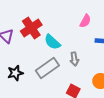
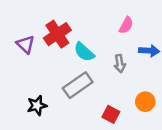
gray arrow: (74, 59) -> (120, 63), moved
black star: (15, 73) -> (37, 105), moved

